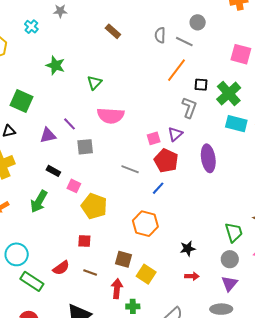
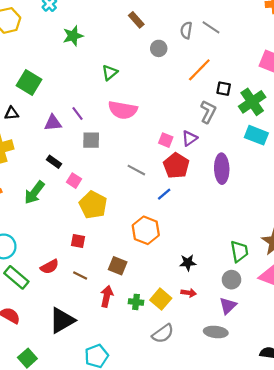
gray circle: (198, 22) -> (159, 48), moved
gray line: (184, 42) -> (211, 27), moved
green star: (55, 65) -> (73, 36), moved, turned 30
pink square: (154, 138) -> (166, 140), turned 32
yellow square: (146, 274) -> (161, 299), moved
green cross: (133, 306) -> (136, 302), moved

